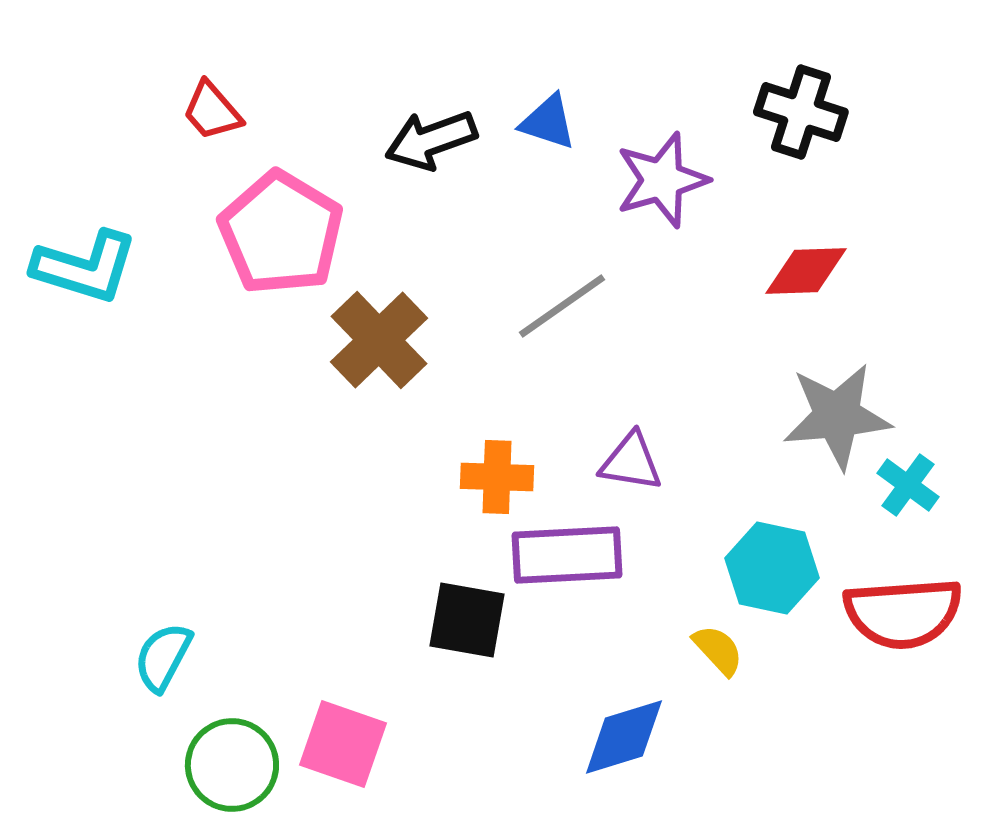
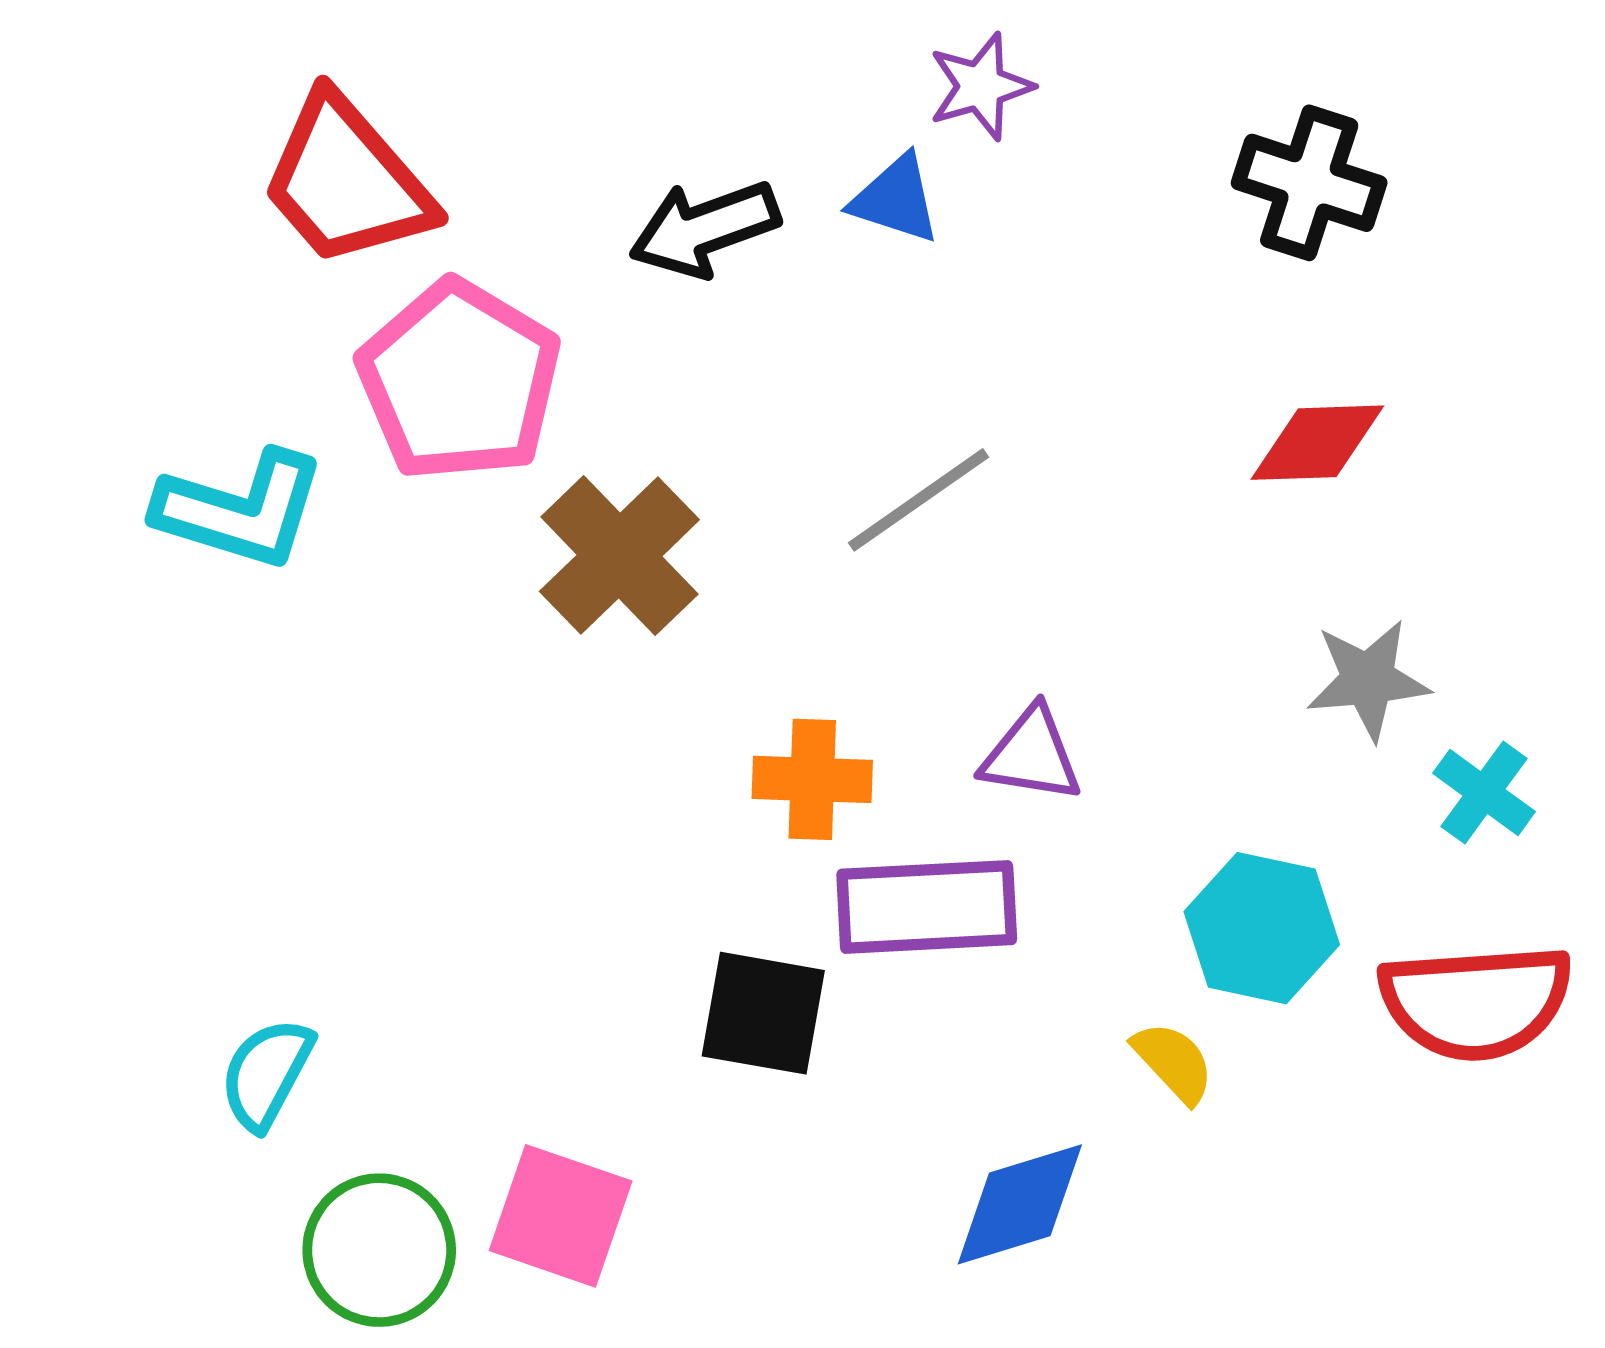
red trapezoid: (212, 111) -> (346, 181), size x1.8
purple star: (662, 180) -> (981, 86), moved, size x0.7
cyan L-shape: (85, 267) -> (240, 510), moved
gray star: (837, 416) -> (1368, 680), size x0.7

